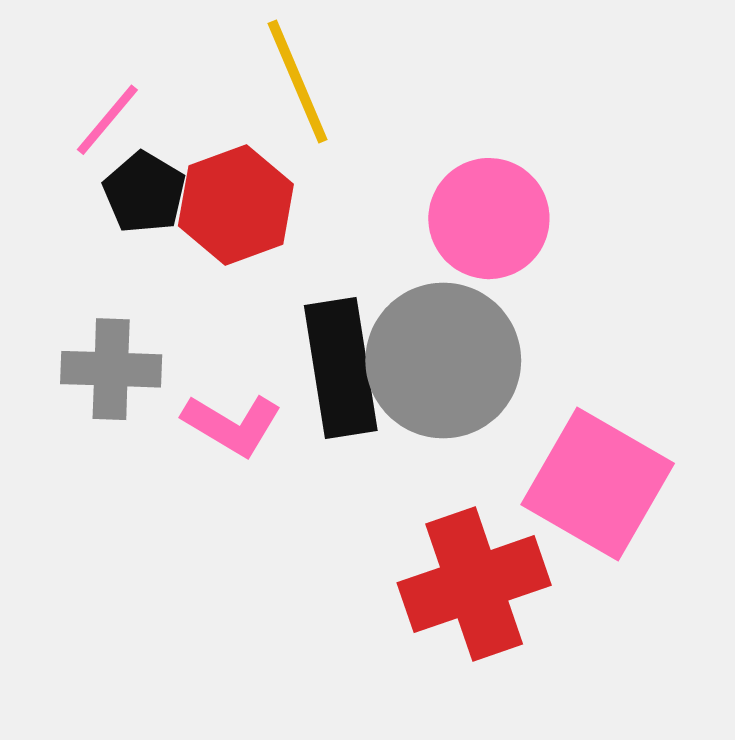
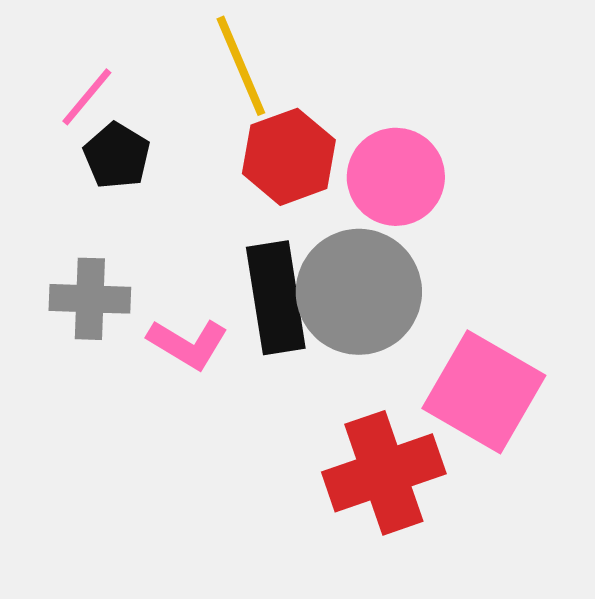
red hexagon: (236, 205) -> (289, 157), moved

